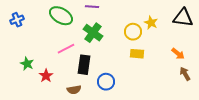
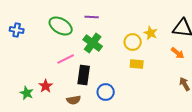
blue cross: (17, 20) -> (17, 30), turned 32
orange arrow: (178, 54) -> (178, 53), moved
green star: (27, 64) -> (27, 93), moved

